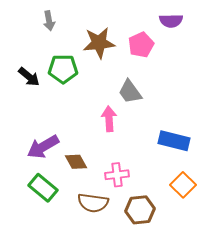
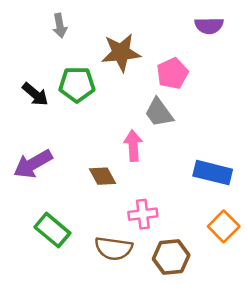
pink pentagon: (141, 45) -> (172, 73), moved
purple arrow: (43, 147) -> (33, 164), moved
brown diamond: (76, 162) -> (103, 176), moved

